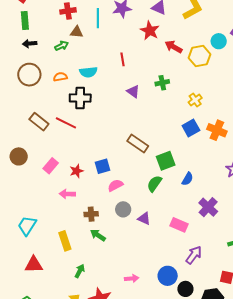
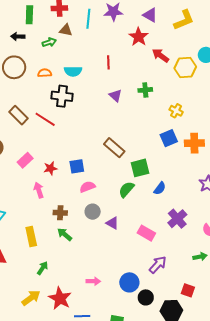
green rectangle: (25, 21) -> (29, 15), moved
yellow cross: (195, 100) -> (176, 111), turned -32
orange cross: (217, 130) -> (194, 143), turned -30
pink arrow: (67, 194) -> (39, 190), turned 63

